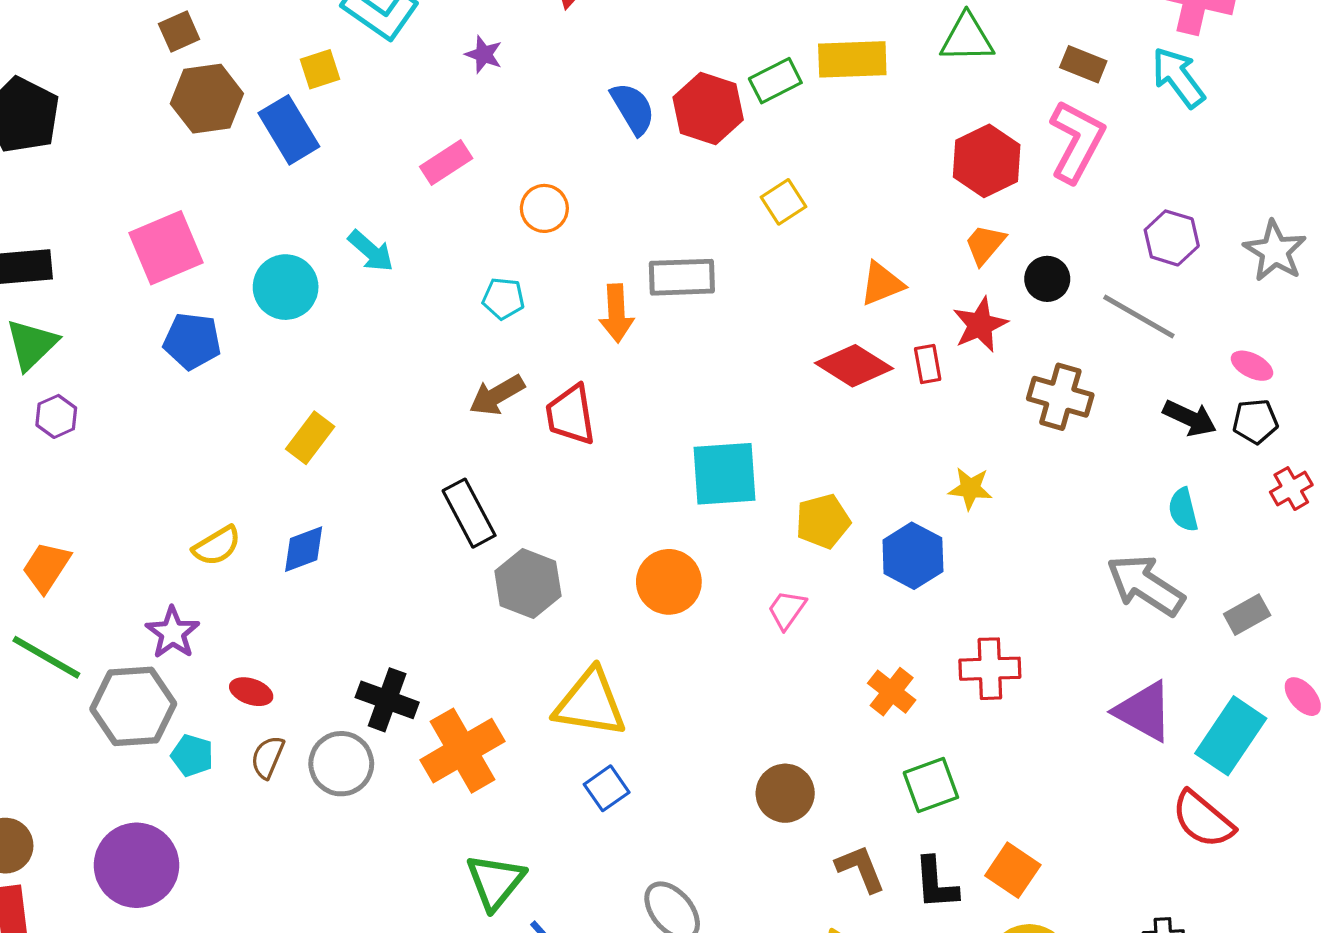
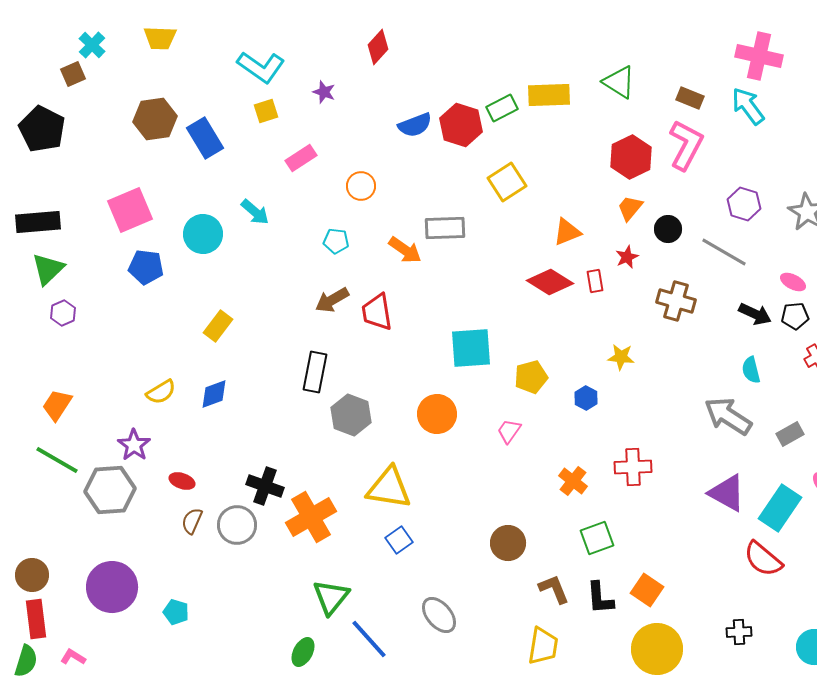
brown square: (179, 32) -> (73, 74), moved
green triangle: (967, 38) -> (619, 82), turned 33
yellow square: (320, 69) -> (266, 111), moved
blue semicircle: (633, 108) -> (415, 125), turned 100
yellow square: (784, 202) -> (507, 182), size x1.4
orange arrow: (616, 313) -> (405, 250), turned -52
red star: (980, 325) -> (627, 257), size x0.7
black rectangle: (469, 513) -> (315, 372), turned 39
blue hexagon: (913, 556) -> (586, 398), size x0.6
cyan pentagon: (192, 756) -> (176, 612), moved

